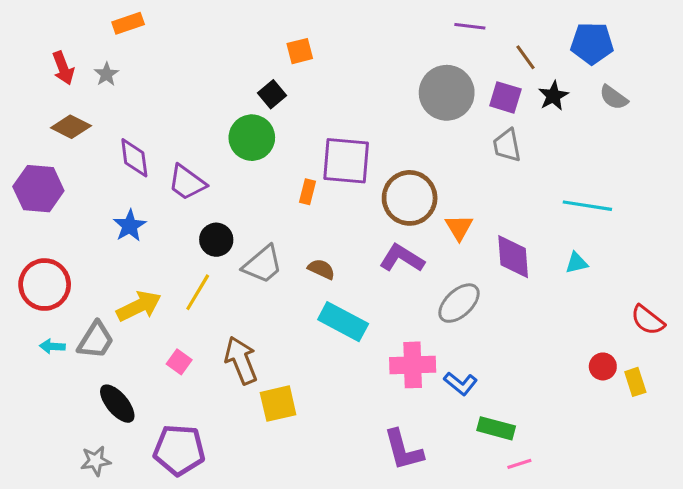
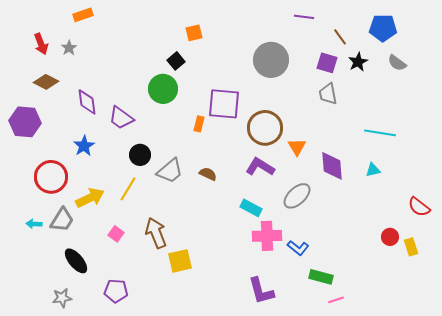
gray circle: (447, 93) -> (271, 60), moved
red circle: (45, 285) -> (51, 177), moved
cyan rectangle: (343, 322) -> (251, 208), moved, size x0.7
purple pentagon: (179, 450) -> (116, 291), size x0.7

